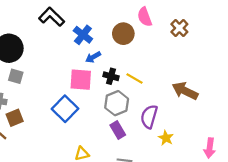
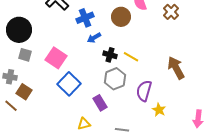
blue cross: (83, 35) -> (85, 18), turned 30
pink square: (81, 80) -> (56, 58), moved, turned 30
brown arrow: (185, 91) -> (176, 68), turned 35
brown square: (15, 118) -> (24, 92), turned -35
purple rectangle: (118, 130) -> (100, 103), moved

